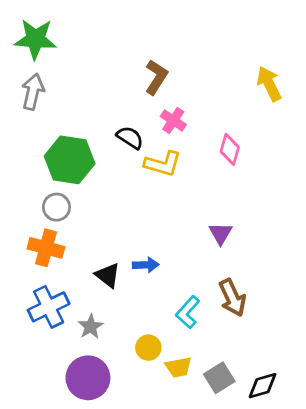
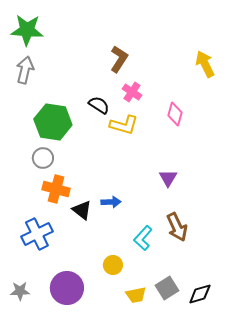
orange cross: (46, 248) -> (56, 189), moved
gray star: (91, 327) -> (20, 291), moved, turned 30
yellow trapezoid: (179, 367) -> (136, 295), moved

